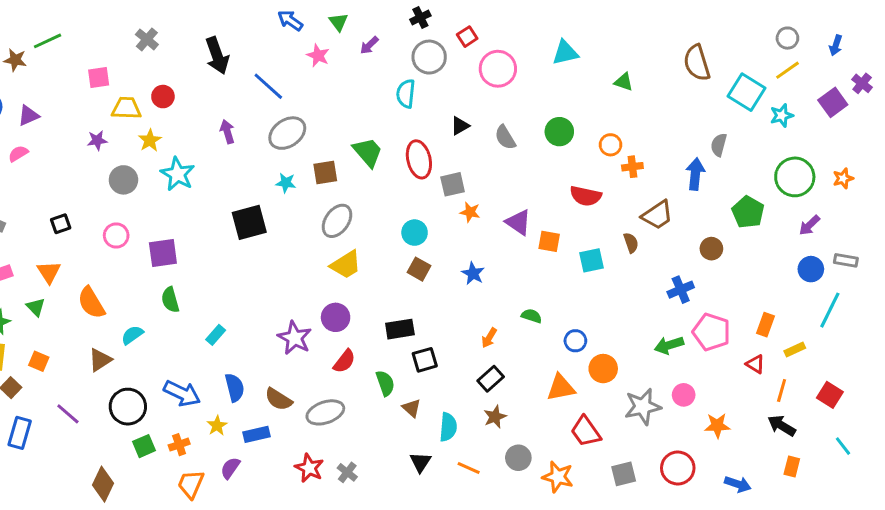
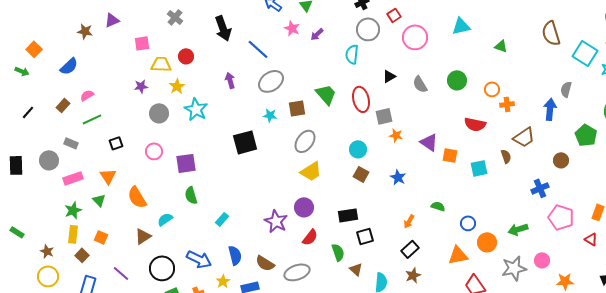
green line: (47, 41) -> (92, 119), moved
purple arrow: (369, 45) -> (317, 34), moved
purple triangle: (28, 116) -> (112, 20), moved
green arrow: (669, 345) -> (518, 229), moved

